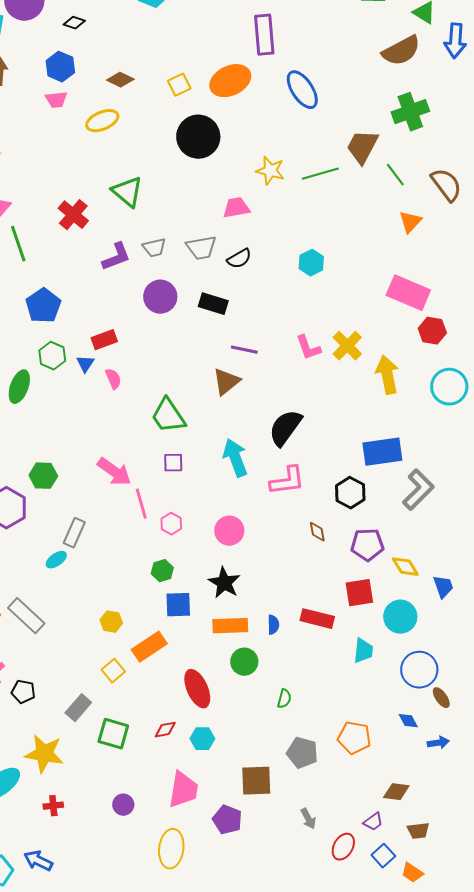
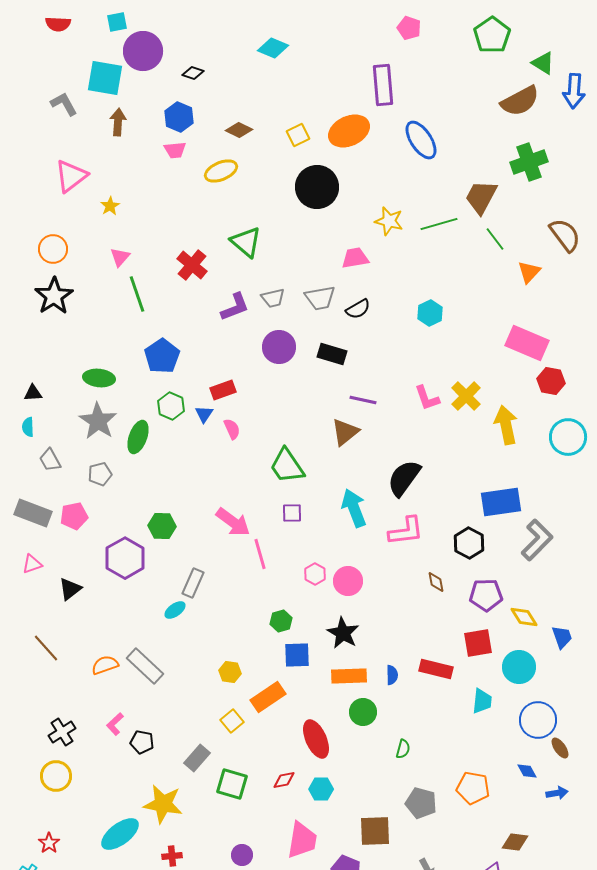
green line: (395, 175) -> (495, 239), moved
pink hexagon: (171, 524) -> (315, 574), moved

